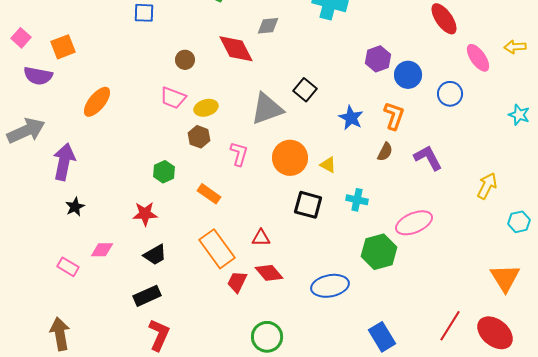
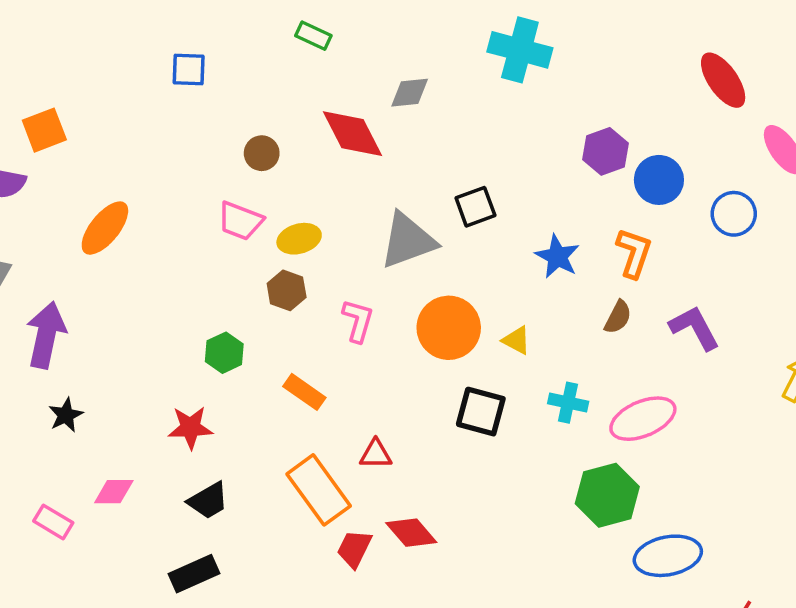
black square: (305, 90) -> (475, 207), turned 30
pink ellipse: (414, 223) -> (643, 419), moved
red triangle: (261, 238) -> (376, 454), moved
blue ellipse: (330, 286) -> (668, 556), moved

